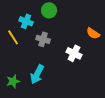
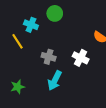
gray cross: (43, 39) -> (49, 57), moved
cyan arrow: (37, 74) -> (55, 81), moved

